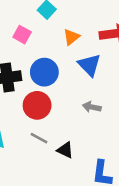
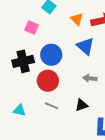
orange triangle: (71, 37) -> (77, 19), moved, turned -32
black triangle: (65, 150) -> (82, 105), moved, turned -40

